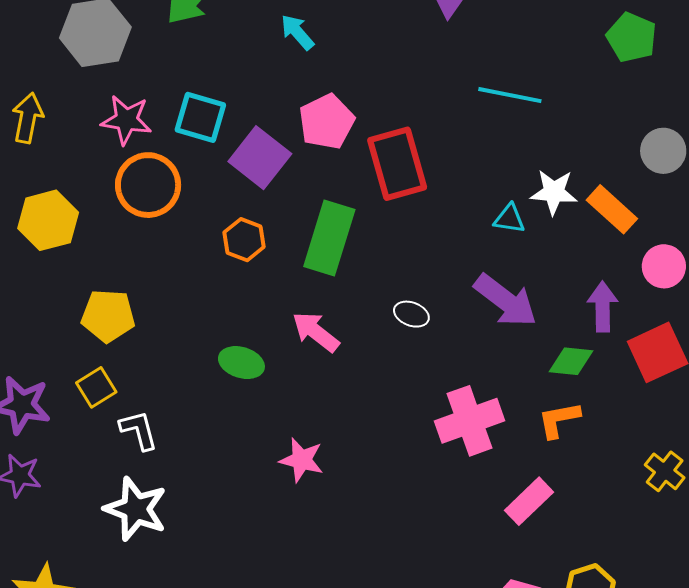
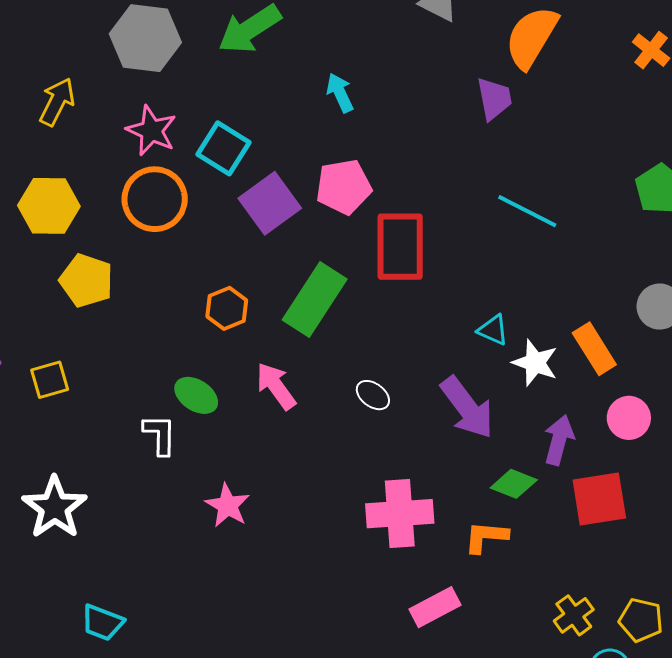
white star: (554, 192) -> (535, 363), moved
orange hexagon: (244, 240) -> (227, 308), moved
yellow pentagon: (108, 316) -> (86, 281), moved
white L-shape: (139, 430) -> (160, 435), moved

